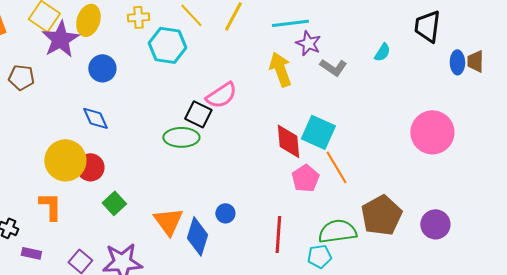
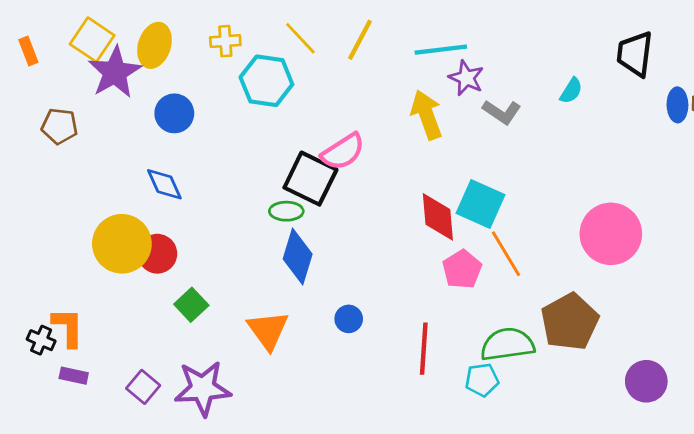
black square: (198, 114) -> (310, 179), size x1.4
pink circle: (432, 132) -> (611, 234), moved
green ellipse: (181, 137) -> (286, 211), size x0.7
orange L-shape: (50, 206) -> (68, 327), moved
purple circle: (435, 224) -> (646, 381), moved
blue diamond: (197, 236) -> (298, 257), moved

